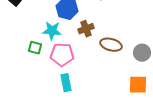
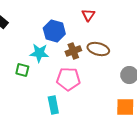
brown ellipse: (111, 45) -> (98, 49), moved
pink pentagon: (62, 55) -> (68, 79), moved

